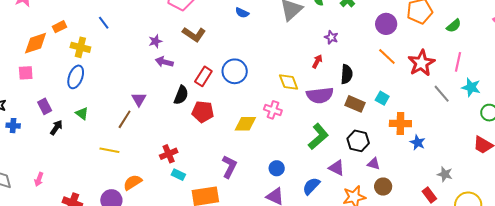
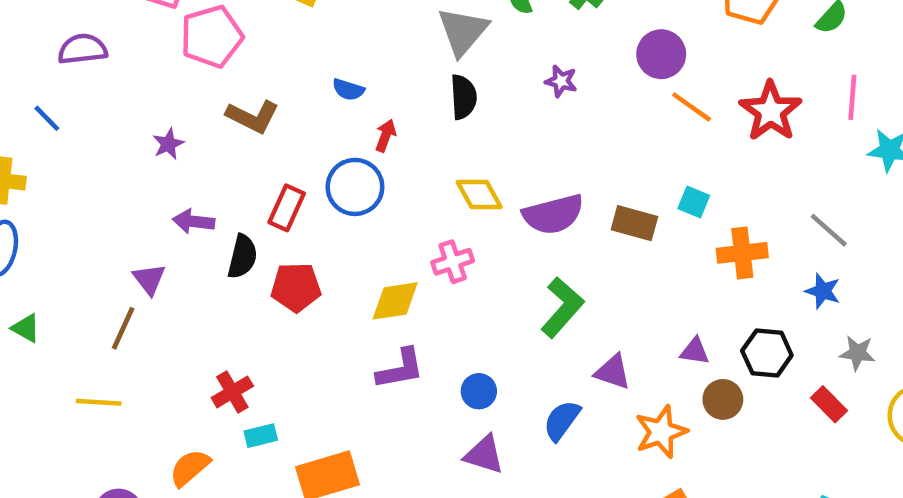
blue semicircle: (242, 13) -> (348, 90), moved
purple circle: (386, 24) -> (661, 54), moved
red arrow: (317, 61) -> (386, 136), moved
purple arrow: (164, 62) -> (194, 221), moved
black semicircle: (347, 74) -> (463, 97), moved
gray line: (442, 94) -> (829, 230), moved
pink cross: (273, 110) -> (453, 262), turned -30
black hexagon: (358, 141) -> (767, 353), moved
blue star: (418, 142) -> (823, 291), moved
purple L-shape: (229, 167) -> (400, 369), moved, turned 60
cyan rectangle: (178, 175) -> (261, 436), turned -32
orange semicircle: (133, 182) -> (190, 468), moved

